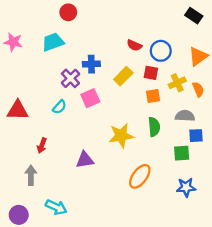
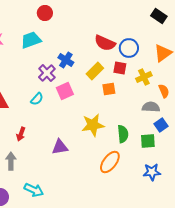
red semicircle: (134, 45) -> (105, 43), size x1.5
blue cross: (91, 64) -> (66, 60), turned 35
orange semicircle: (198, 89) -> (164, 91), moved
orange square: (153, 96) -> (109, 89), moved
green semicircle: (154, 127) -> (123, 134), moved
blue square: (196, 136) -> (161, 125), turned -32

